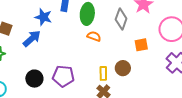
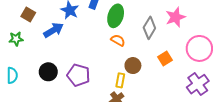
orange square: (141, 45) -> (165, 58), turned -32
brown circle: (123, 68) -> (133, 66), moved

